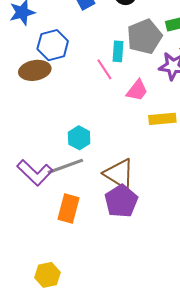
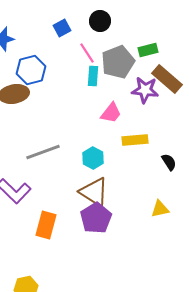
pink line: (104, 69) -> (87, 53), moved
cyan hexagon: (79, 138) -> (93, 158), moved
gray line: (65, 166) -> (43, 152), moved

